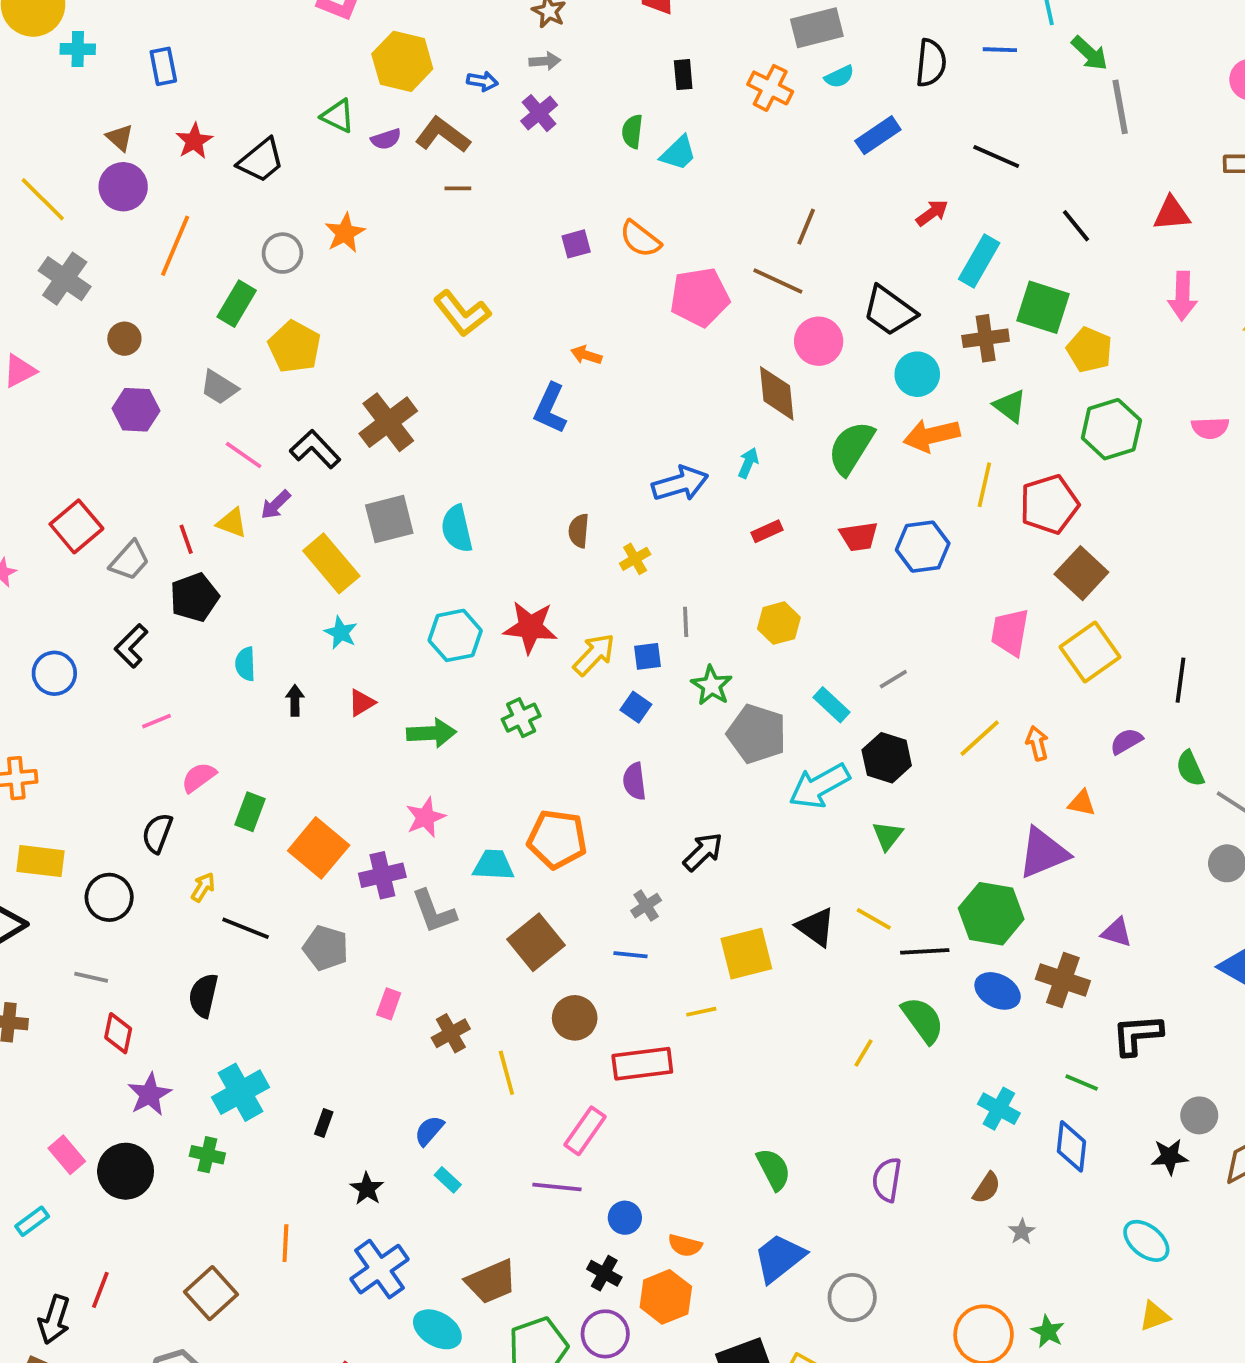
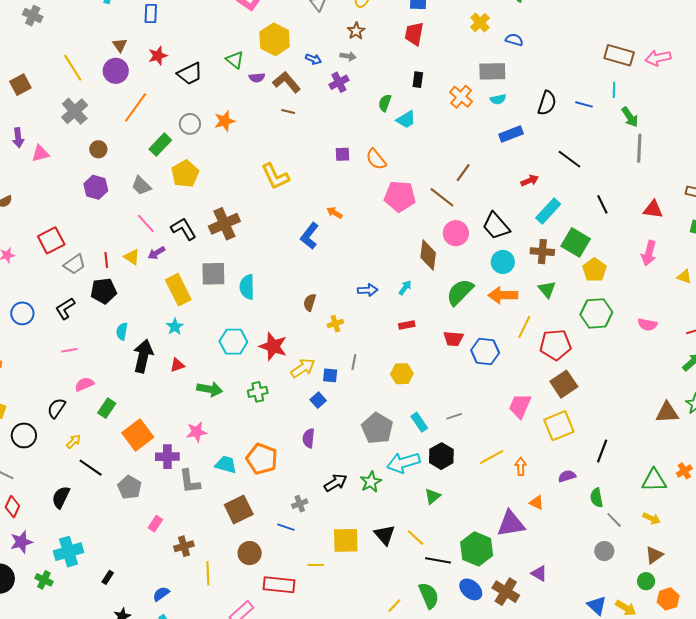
blue arrow: (680, 484) -> (368, 290), size x0.7
green star: (712, 686) -> (371, 482), moved
black arrow: (295, 700) -> (143, 356), size x2.0

